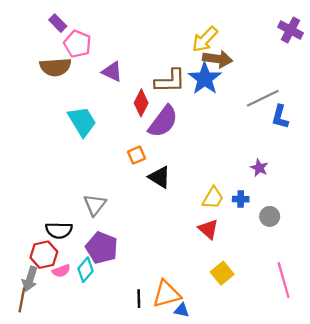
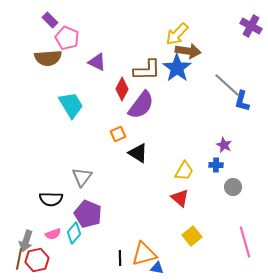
gray line: (263, 98) -> (227, 85), turned 68
blue cross: (241, 199) -> (216, 165), moved
red hexagon: (44, 255) -> (37, 260), moved

